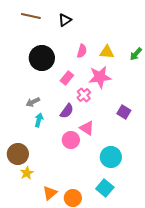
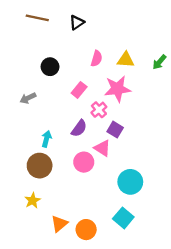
black circle: (42, 58) -> (50, 67), size x0.6
gray arrow: (33, 102) -> (28, 98), moved
purple square: (124, 112) -> (115, 130), moved
brown circle: (18, 154) -> (40, 166), moved

